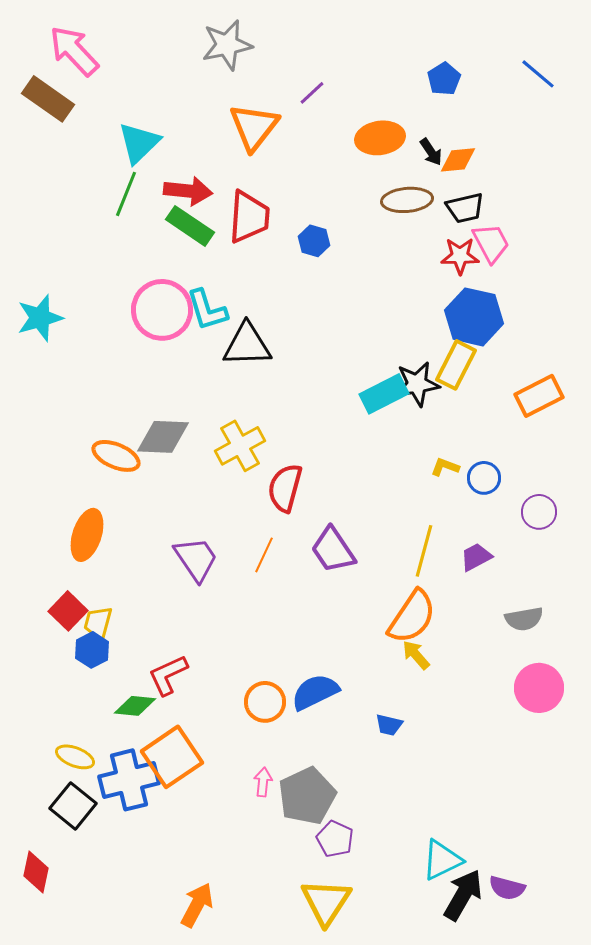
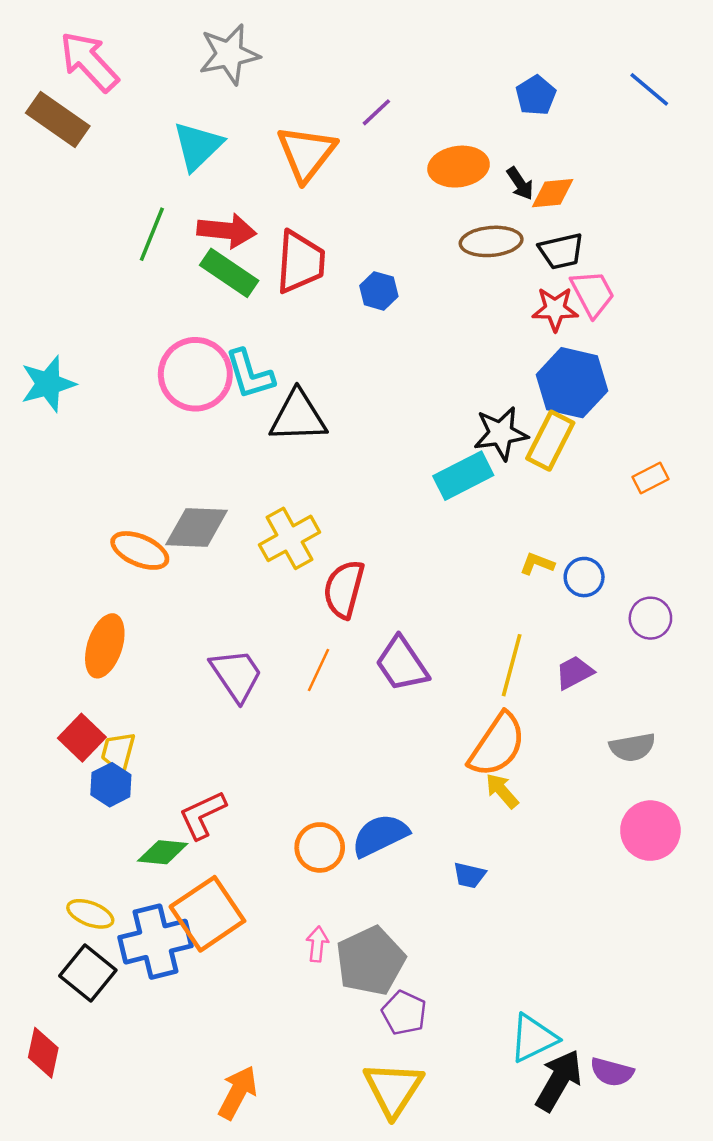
gray star: (227, 45) -> (229, 54), moved
cyan triangle: (139, 143) -> (198, 146), moved
black star: (417, 384) -> (501, 433), moved
orange rectangle: (539, 396) -> (650, 478), size x0.6

